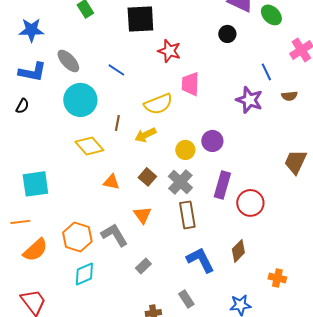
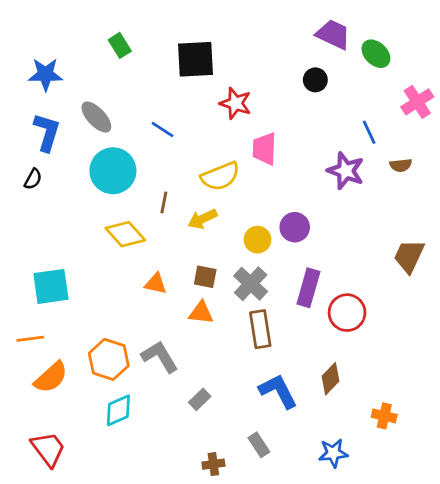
blue L-shape: (32, 72) -> (47, 132), turned -84
brown square: (147, 177) -> (205, 277), turned -30
orange triangle: (142, 215) -> (201, 313), moved, turned -48

